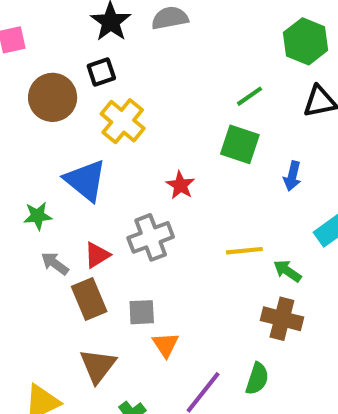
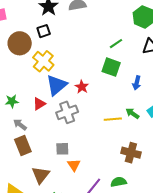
yellow cross: (123, 121) -> (43, 61), moved
blue triangle: (85, 180) -> (57, 85), moved, turned 40
red triangle: (97, 255) -> (39, 104), moved
green arrow: (287, 271) -> (132, 113), moved
brown rectangle: (89, 299) -> (23, 145), moved
green semicircle: (257, 379) -> (119, 182), turned -119

